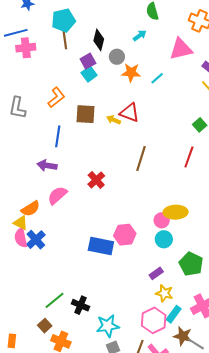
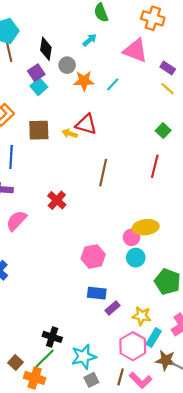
pink triangle: (181, 49) -> (135, 51), turned 40
blue rectangle: (101, 246) -> (97, 293), moved, size x0.7
purple rectangle: (156, 273) -> (112, 308), moved
green line: (54, 300) -> (45, 358), moved

